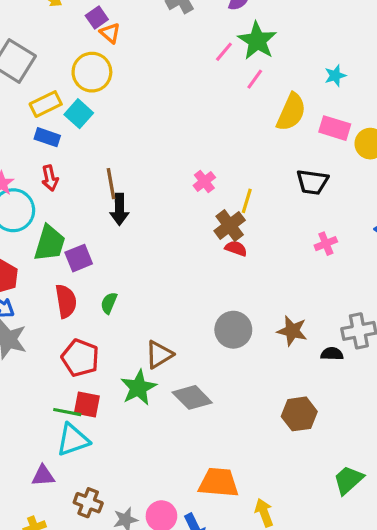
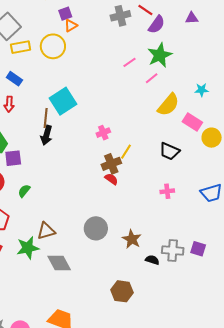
orange triangle: (110, 33) -> (71, 25), turned 32
pink line: (224, 52) -> (130, 62), moved
yellow rectangle: (46, 104) -> (21, 47), moved
cyan square: (79, 114) -> (63, 101), moved, size x1.5

